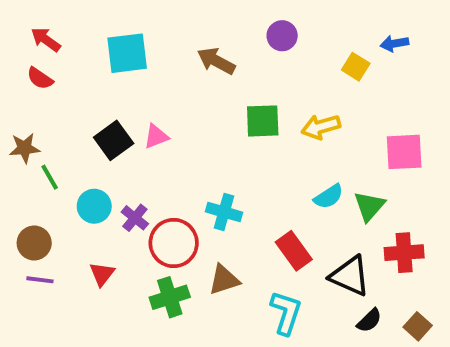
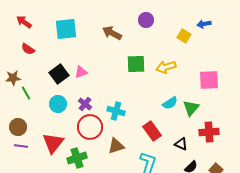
red semicircle: (40, 78) -> (28, 49), moved
cyan circle: (94, 206) -> (58, 104), moved
purple cross: (135, 218) -> (85, 104), moved
red triangle: (102, 274) -> (53, 143), size x1.6
black triangle: (350, 276) -> (181, 144), size x0.6
green cross: (170, 297) -> (77, 158), moved

